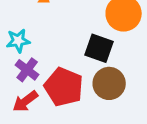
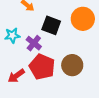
black square: (99, 48) -> (51, 25), moved
purple cross: (27, 70) -> (34, 43), moved

